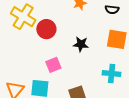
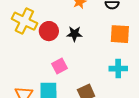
black star: (81, 44) -> (74, 34), moved

